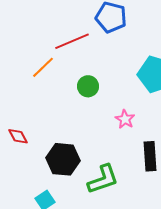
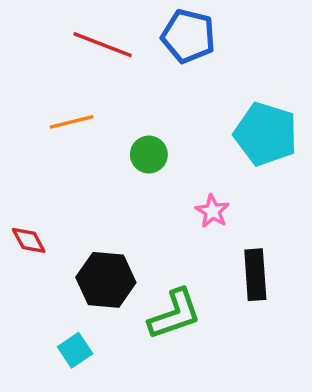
red line: (72, 41) -> (103, 45), moved, turned 44
orange line: (43, 67) -> (72, 122), turned 30

